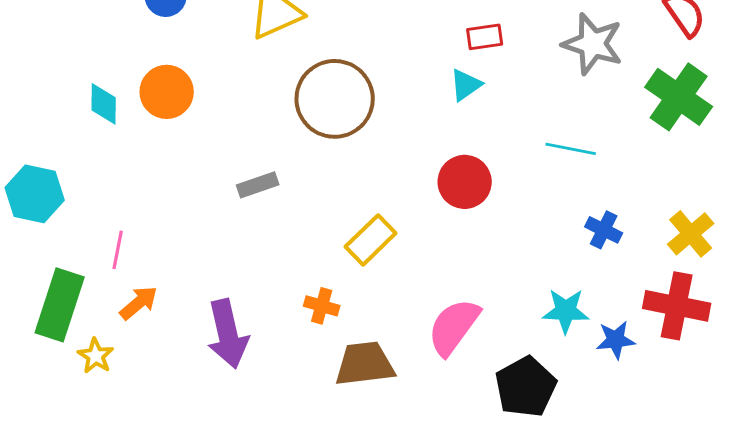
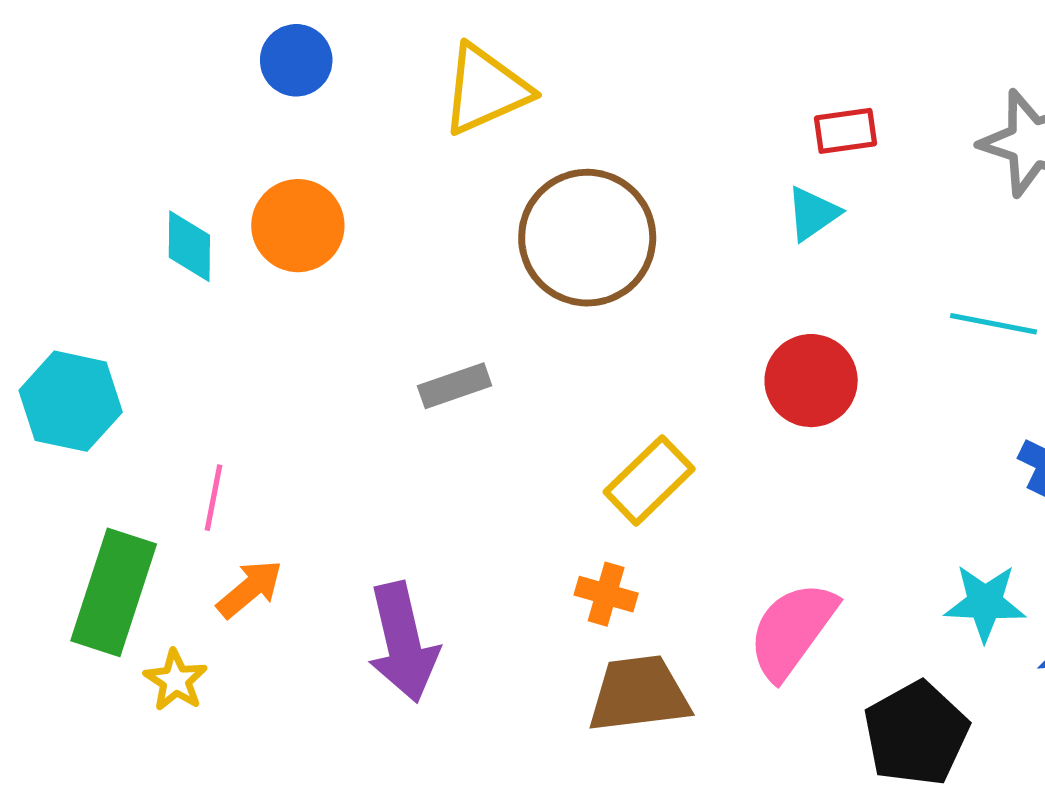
orange cross: (322, 306) -> (606, 594), moved

